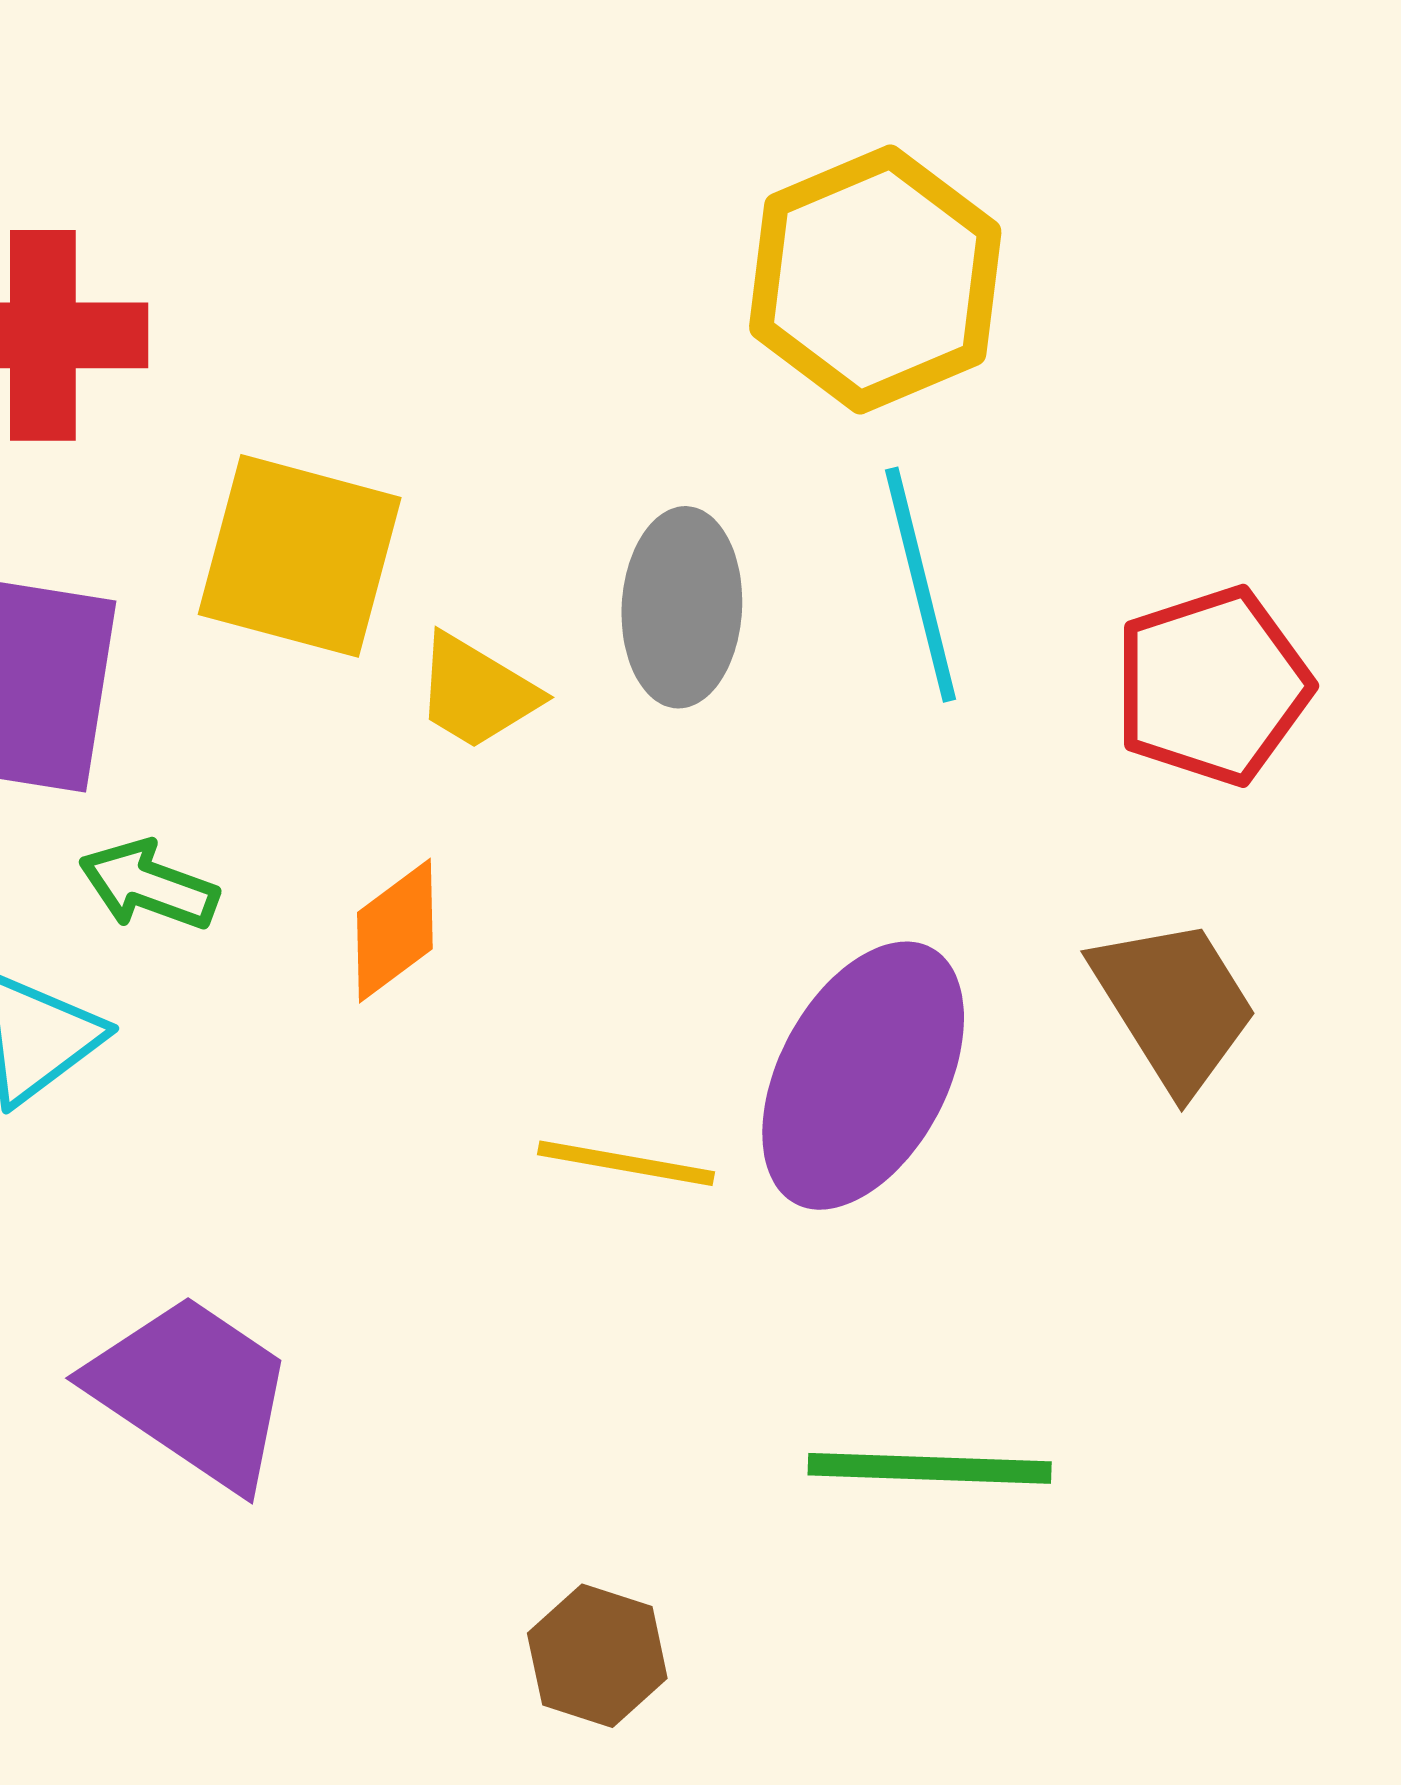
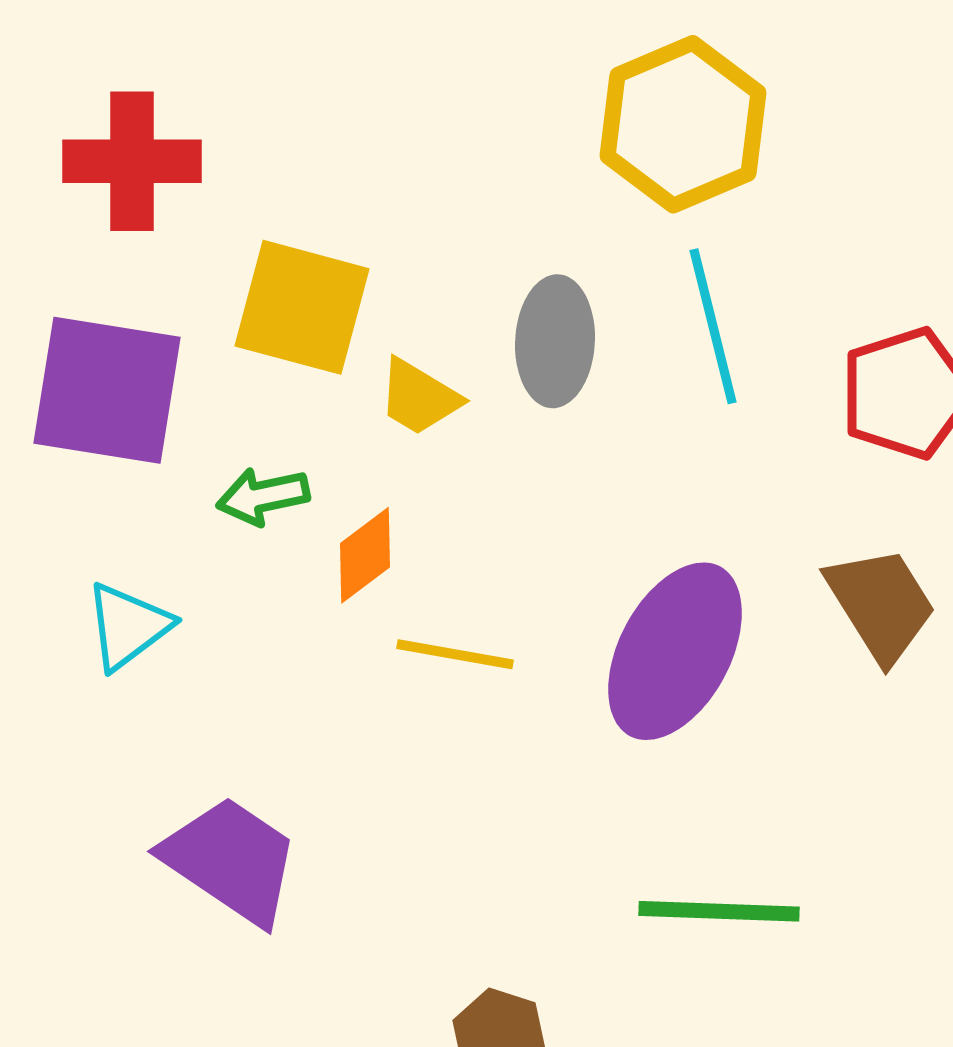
green arrow: (149, 885) -> (263, 496), moved, turned -32
yellow line: (626, 1163) -> (455, 654), moved

